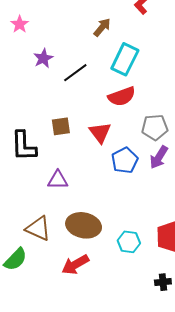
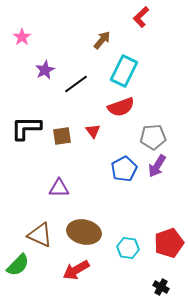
red triangle: (100, 133) -> (93, 131), moved, size x0.7
black L-shape: (24, 146) -> (26, 128), moved, turned 92
black cross: (163, 282) -> (161, 287), turned 35

